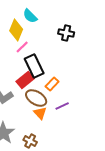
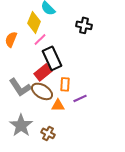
orange rectangle: (52, 84) -> (65, 84), moved, turned -40
brown ellipse: (36, 98) -> (42, 91), moved
orange triangle: (40, 113) -> (58, 105), turned -48

